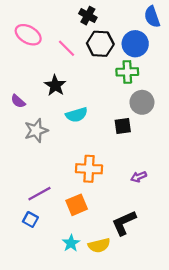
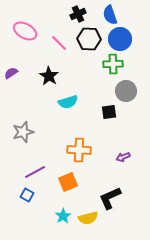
black cross: (88, 16) -> (78, 14), turned 35
blue semicircle: (152, 17) -> (110, 15), moved
purple semicircle: (18, 101) -> (11, 73), moved, turned 104
gray star: (36, 130) -> (23, 132), moved

